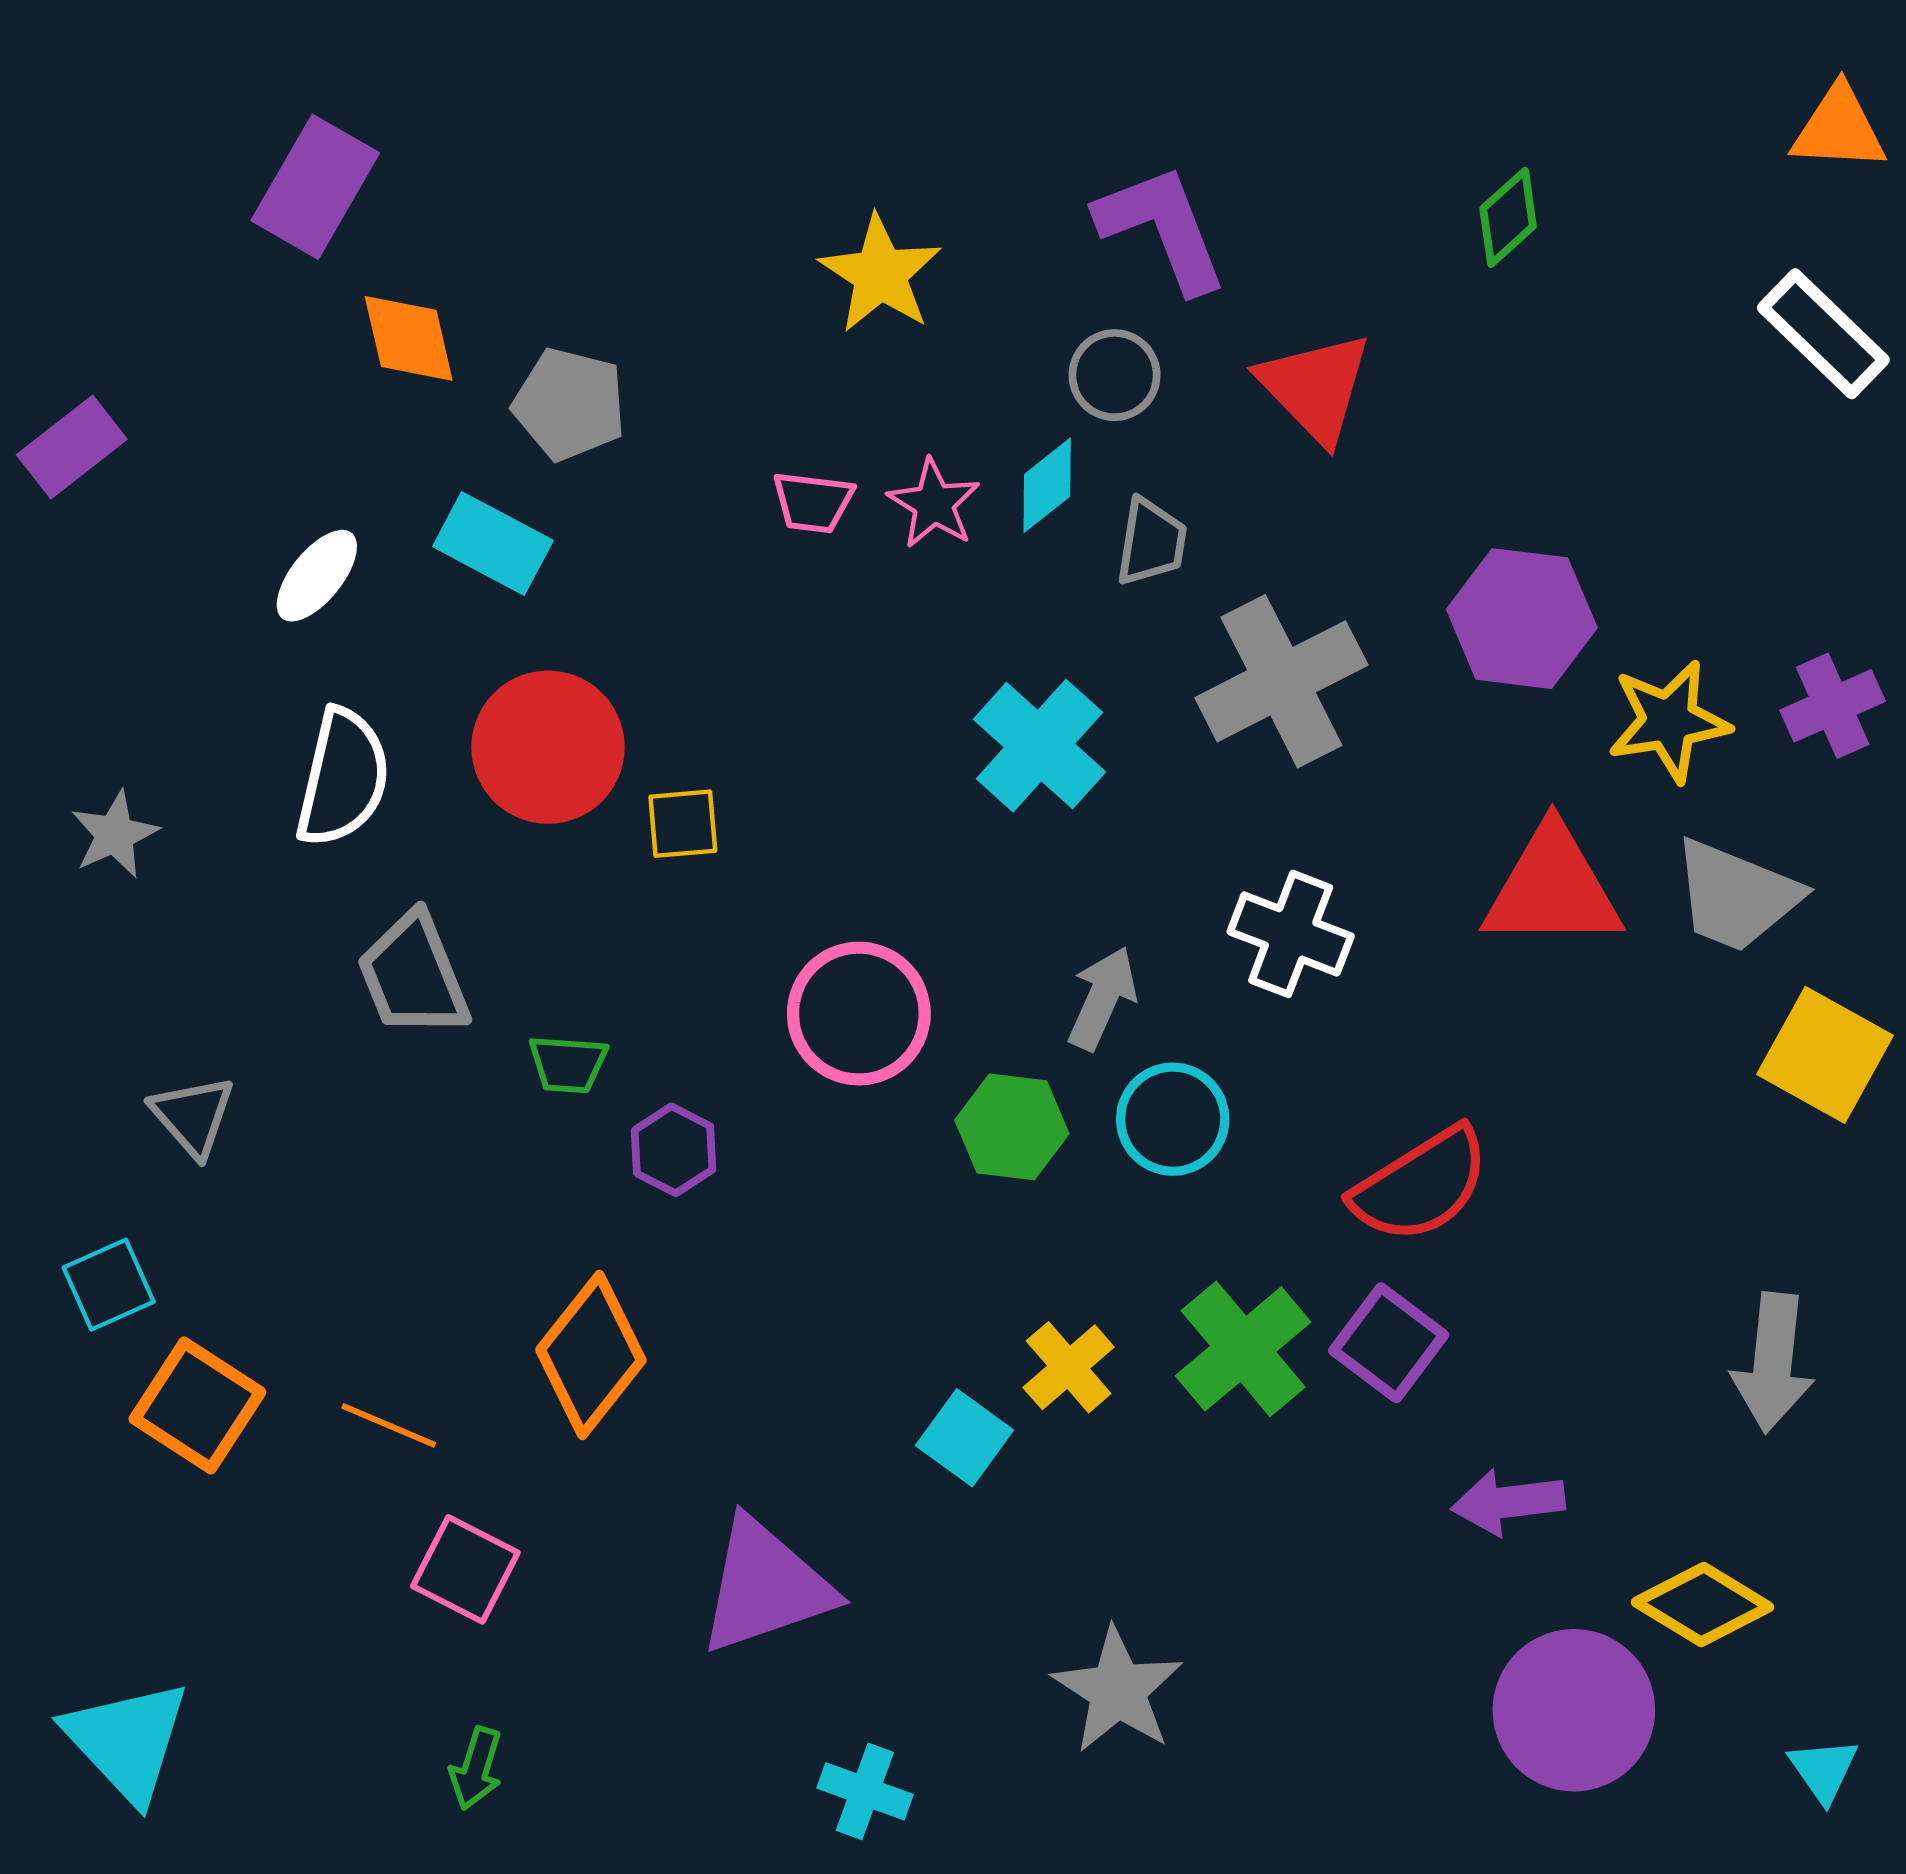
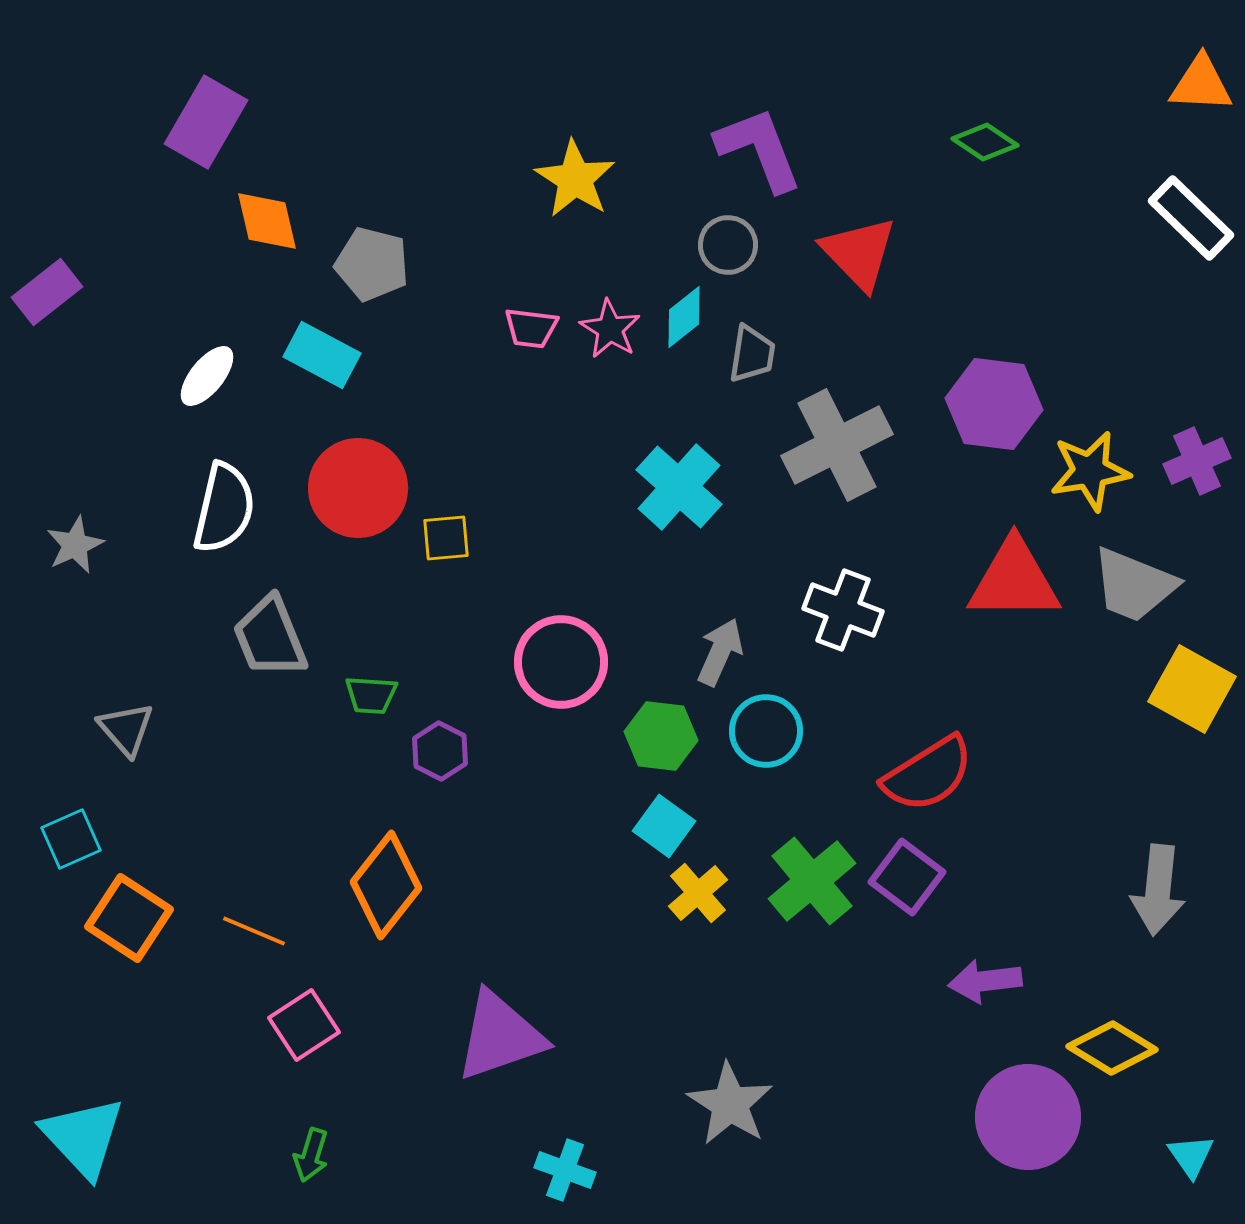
green diamond: (1508, 217) -> (985, 142), turned 76
cyan square: (964, 1438) -> (664, 826), moved
pink square: (465, 1569) -> (304, 1025), turned 30

